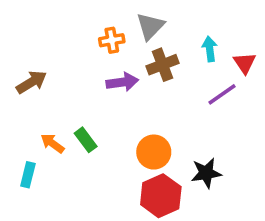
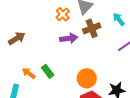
orange cross: (112, 40) -> (63, 14), turned -32
cyan arrow: (210, 49) -> (119, 19), turned -32

